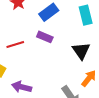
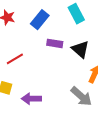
purple rectangle: (45, 37) -> (55, 43), moved

